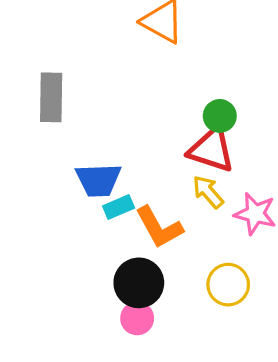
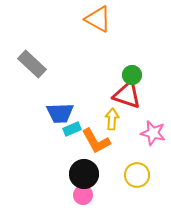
gray rectangle: (51, 97) -> (32, 64), turned -48
yellow arrow: (208, 192) -> (112, 119), moved, turned 45

